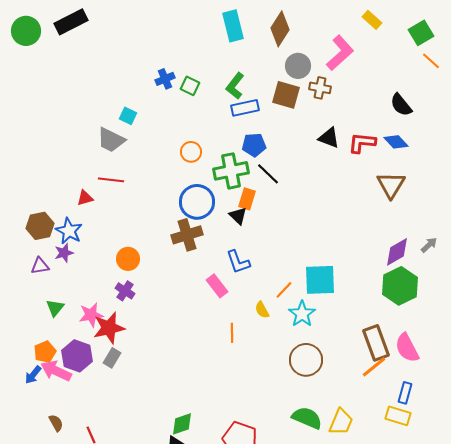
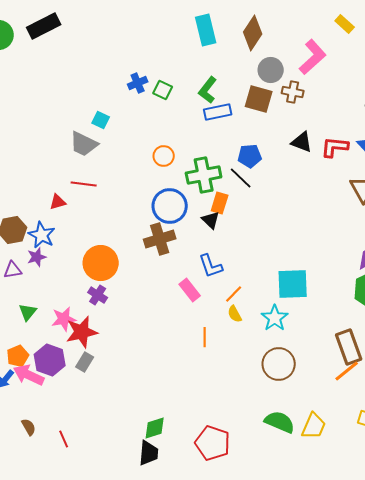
blue pentagon: (254, 145) -> (250, 156), moved
orange circle: (128, 259) -> (101, 263), size x1.5
orange line: (284, 290) -> (234, 294), moved

